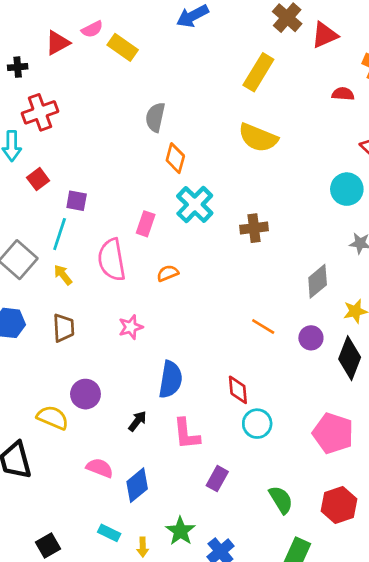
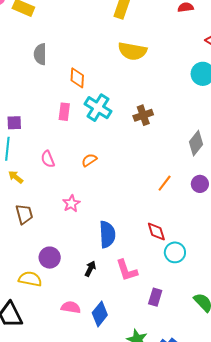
gray semicircle: (155, 117) -> (40, 54), moved
pink rectangle: (146, 224) -> (64, 112), moved
pink semicircle: (112, 260) -> (48, 159), size x0.6
orange line: (263, 327) -> (165, 183), turned -72

